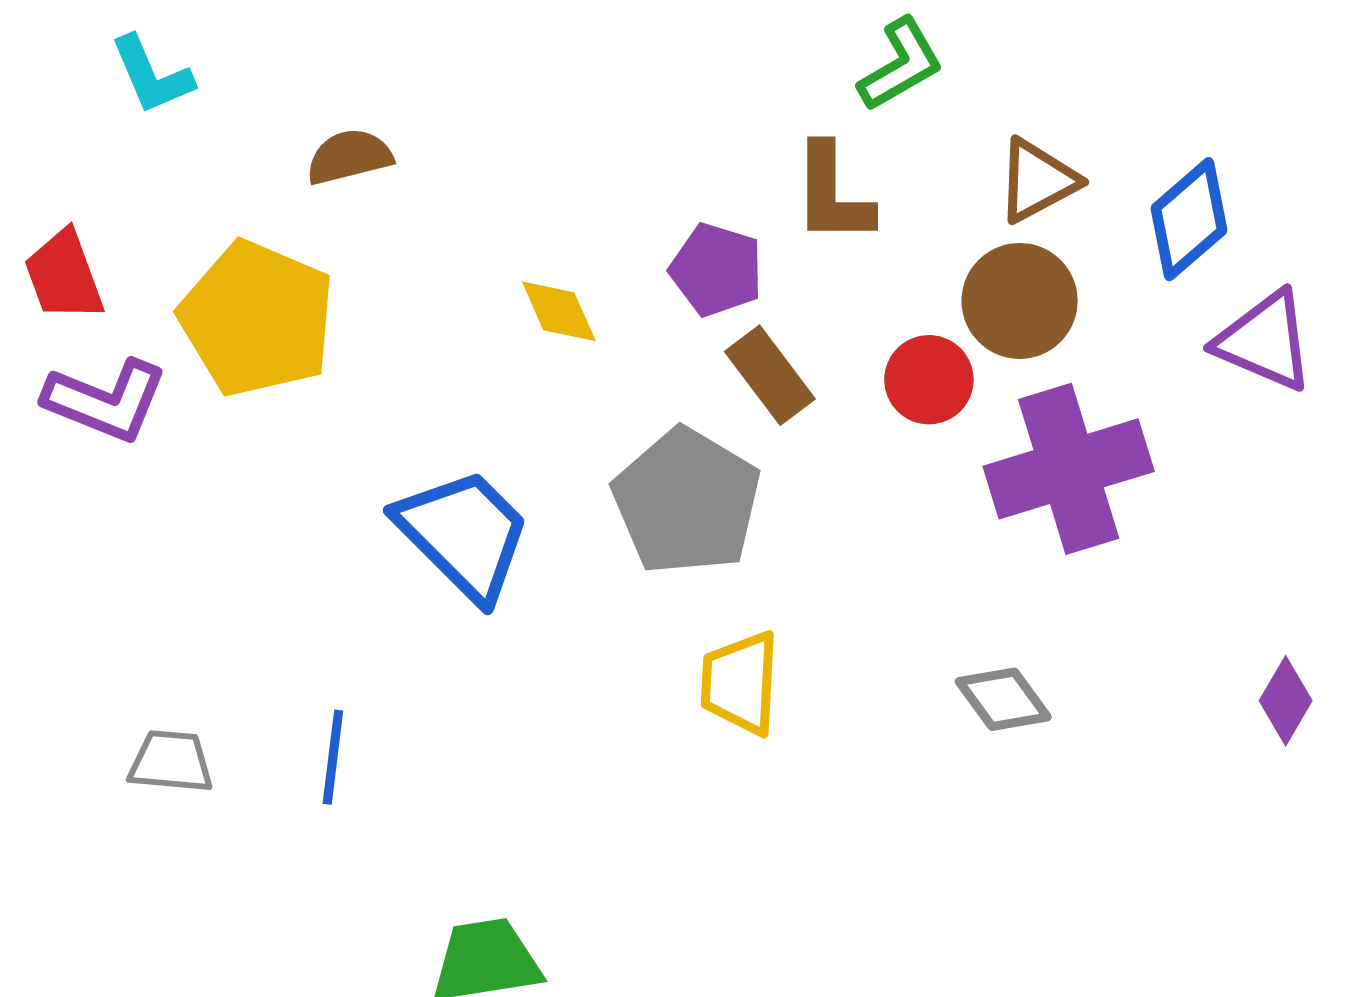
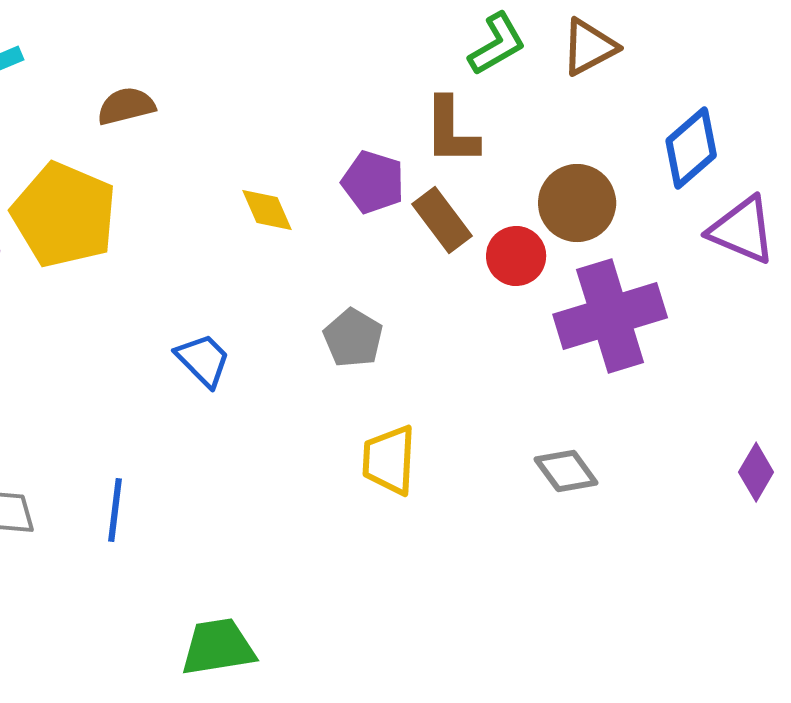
brown triangle: (1037, 181) -> (589, 47), moved
brown rectangle: (770, 375) -> (442, 220), moved
gray pentagon: (687, 502) -> (353, 338), size x0.6
blue trapezoid: (464, 534) -> (203, 360), size x0.6

